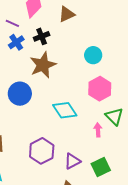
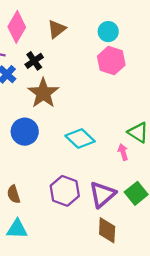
cyan circle: (93, 55) -> (108, 32), moved
pink hexagon: (100, 89) -> (111, 61), moved
purple triangle: (72, 161) -> (102, 194), size x1.4

